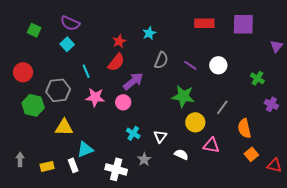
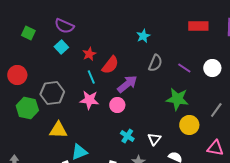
red star: (119, 41) -> (89, 54), moved
cyan line: (86, 71) -> (91, 77), moved
pink triangle: (211, 145) -> (215, 148), moved

